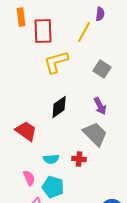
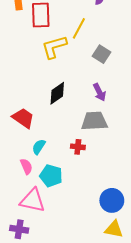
yellow line: (84, 32) -> (79, 28), moved
gray trapezoid: (95, 134) -> (94, 121), turned -48
cyan semicircle: (51, 159) -> (39, 147), moved, turned 126

